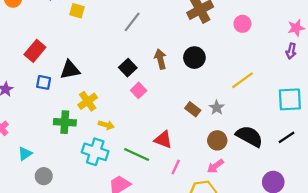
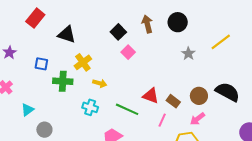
black triangle: (70, 70) -> (67, 34), turned 30
blue square: (44, 82) -> (41, 64), moved
gray star: (217, 108) -> (188, 54), moved
brown rectangle: (193, 109) -> (173, 101), moved
cyan cross: (95, 152) -> (90, 107), size x0.7

